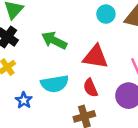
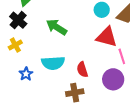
red triangle: (96, 57) -> (107, 37), moved

